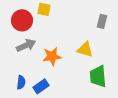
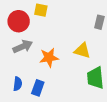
blue rectangle: (41, 86) -> (38, 88), turned -35

